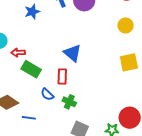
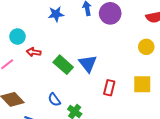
green rectangle: (31, 69) -> (63, 65), moved
red rectangle: (62, 76) -> (109, 88), moved

